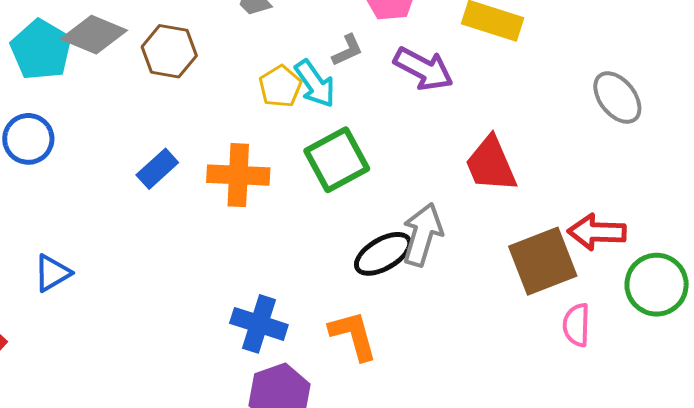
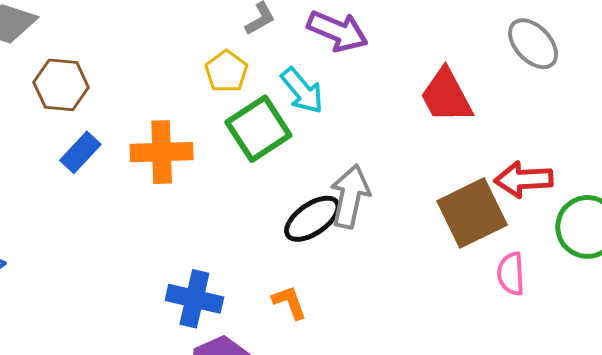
brown hexagon: (169, 51) -> (61, 85), moved
cyan arrow: (315, 84) -> (302, 91), moved
yellow pentagon: (280, 86) -> (226, 71), moved
red trapezoid: (491, 164) -> (446, 96), moved
orange L-shape: (353, 335) -> (289, 302), size x0.7

